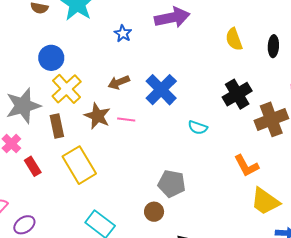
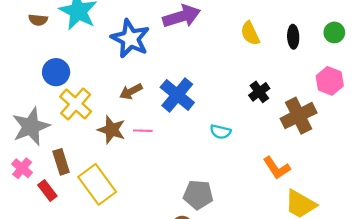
blue star: (123, 33) -> (130, 39), size x2.0
black cross: (237, 94) -> (259, 92), size x0.7
brown rectangle: (57, 126) -> (61, 162), moved

